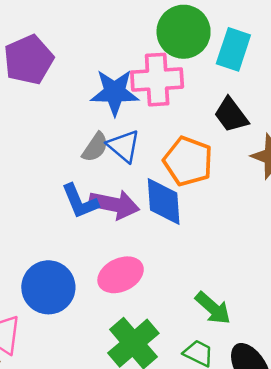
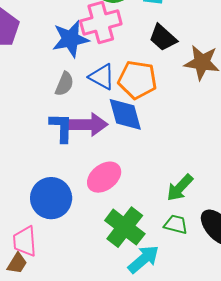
blue triangle: (124, 146) -> (102, 77), moved
blue L-shape: (80, 201) -> (61, 128), turned -144
green arrow: (213, 308) -> (180, 188), turned 104

